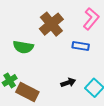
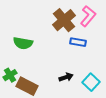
brown cross: (51, 24) -> (64, 20), moved

